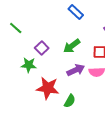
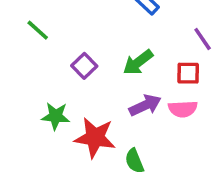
green star: (29, 65) -> (56, 116), moved
green semicircle: (70, 101) -> (134, 161), turned 128

